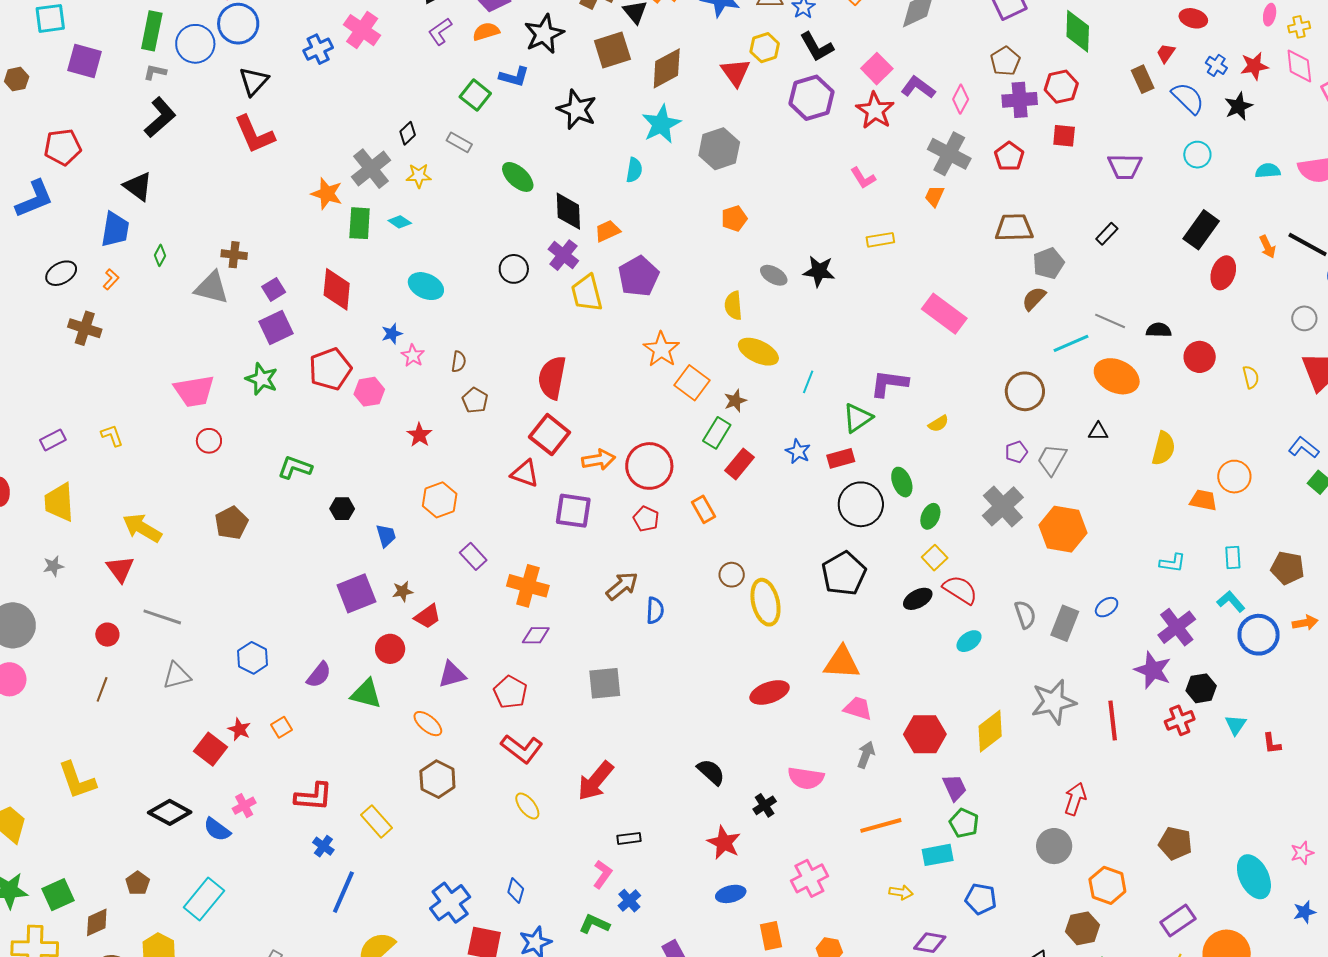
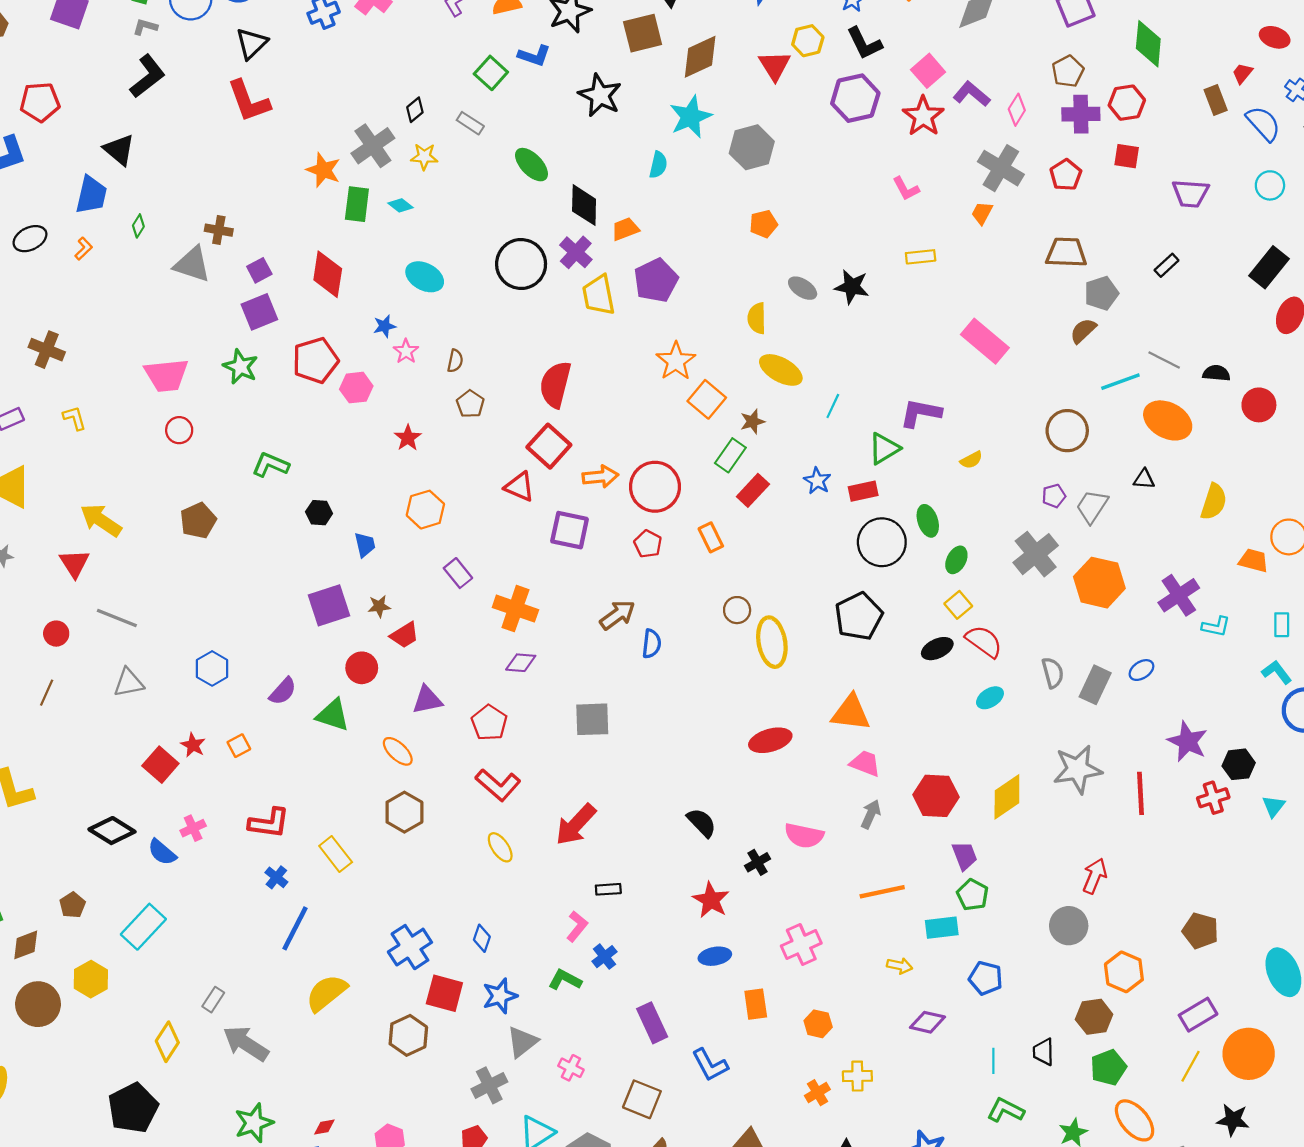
black circle: (514, 269) -> (521, 264), size x1.6
brown cross: (85, 328) -> (47, 350), moved
purple cross: (1177, 627) -> (1179, 595), moved

